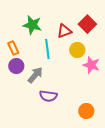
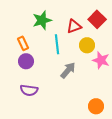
green star: (32, 25) -> (42, 20), turned -30
gray arrow: (35, 75) -> (68, 70), moved
purple semicircle: (48, 96) -> (29, 90), moved

